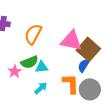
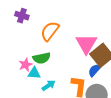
pink triangle: (71, 41) -> (86, 44), turned 40
cyan triangle: (42, 67) -> (34, 73), moved

